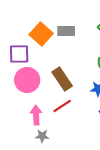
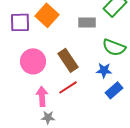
gray rectangle: (66, 31) -> (87, 22), moved
purple square: (19, 54) -> (20, 22), moved

